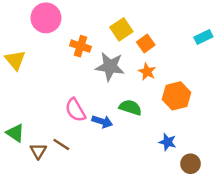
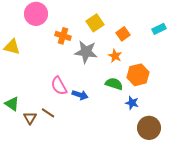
orange square: (146, 43) -> (123, 34), moved
yellow triangle: (15, 60) -> (12, 47), turned -36
green semicircle: (130, 107) -> (114, 84), moved
blue star: (167, 142) -> (132, 103), moved
brown circle: (191, 164) -> (149, 128), size x1.5

